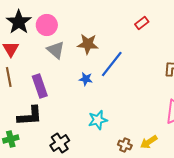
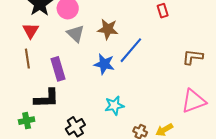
red rectangle: (142, 23) -> (163, 11), turned -72
blue star: (86, 79) -> (104, 64), size x1.5

